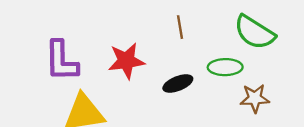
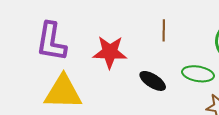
black ellipse: (178, 84) -> (153, 81), turned 44

